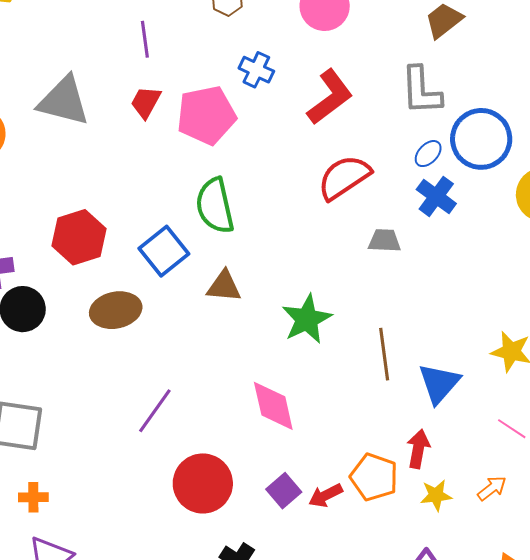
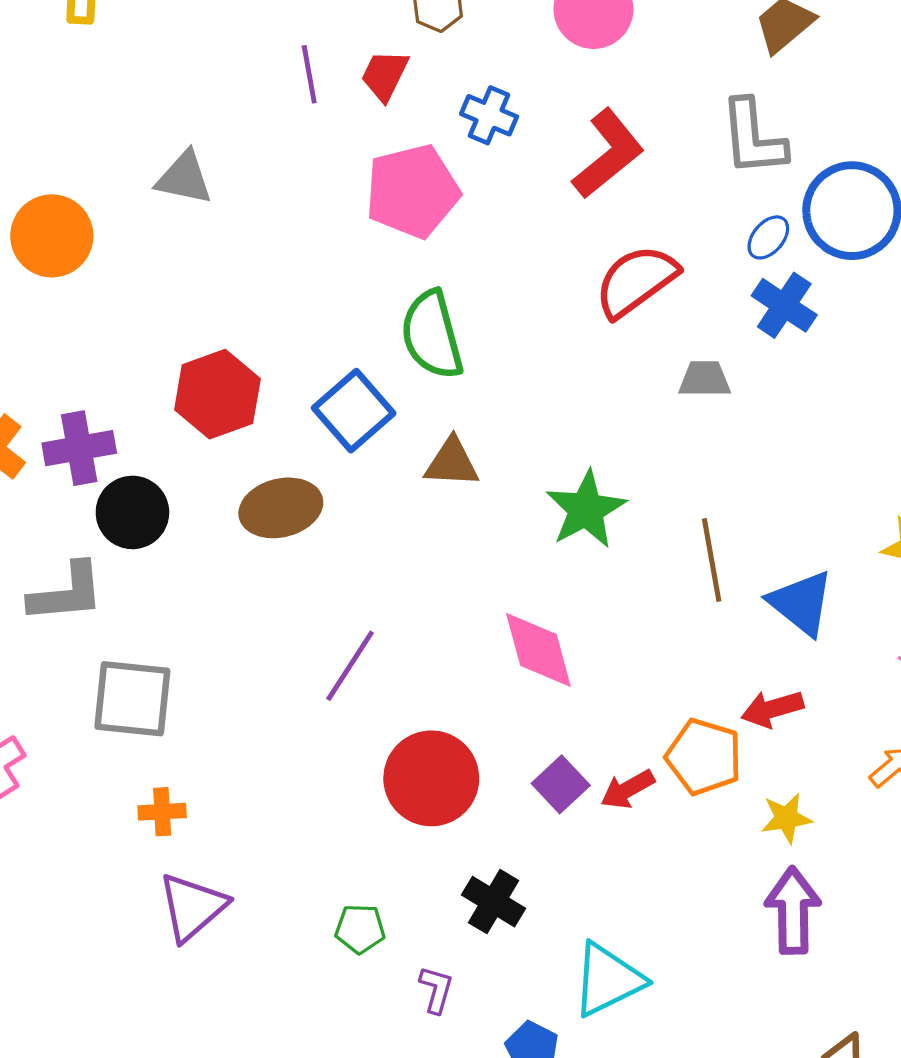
gray triangle: (64, 101) -> (184, 178), size x0.7
red trapezoid: (146, 102) -> (385, 75), moved
blue triangle: (439, 383) -> (801, 603), turned -30
red arrow: (418, 449) -> (772, 709), turned -114
yellow star: (436, 495) -> (786, 818), moved

